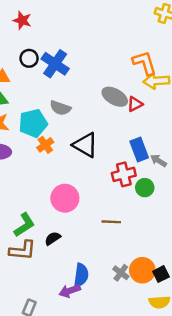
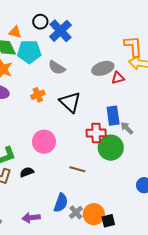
gray ellipse: (115, 97) -> (103, 68), turned -60
cyan pentagon: (33, 123) -> (29, 52), moved
green circle: (145, 188) -> (111, 148), size x1.6
blue semicircle: (81, 275) -> (61, 203), moved

